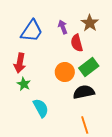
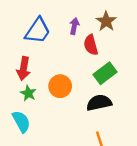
purple arrow: (63, 27) -> (74, 26), turned 32
orange circle: (65, 72) -> (60, 86), moved
cyan semicircle: (41, 108) -> (21, 122), moved

